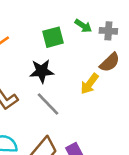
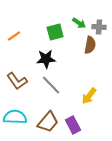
brown semicircle: (110, 62) -> (90, 45), moved, turned -36
yellow arrow: (90, 84) -> (89, 96), moved

